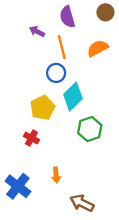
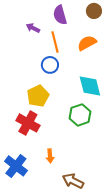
cyan diamond: (73, 96) -> (90, 86), moved, turned -60
red cross: (31, 138) -> (28, 123), size x1.6

